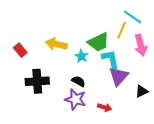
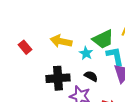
black cross: (37, 81) -> (58, 78), moved
black semicircle: (78, 81) -> (91, 76), moved

